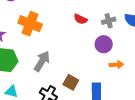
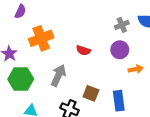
red semicircle: (81, 19) -> (83, 50), moved
orange cross: (30, 24) -> (41, 38), turned -35

